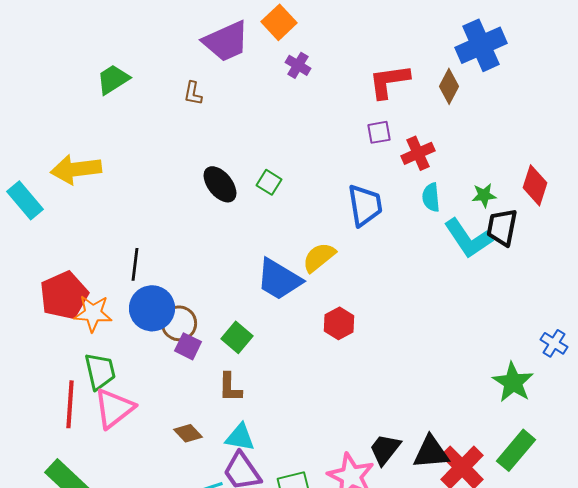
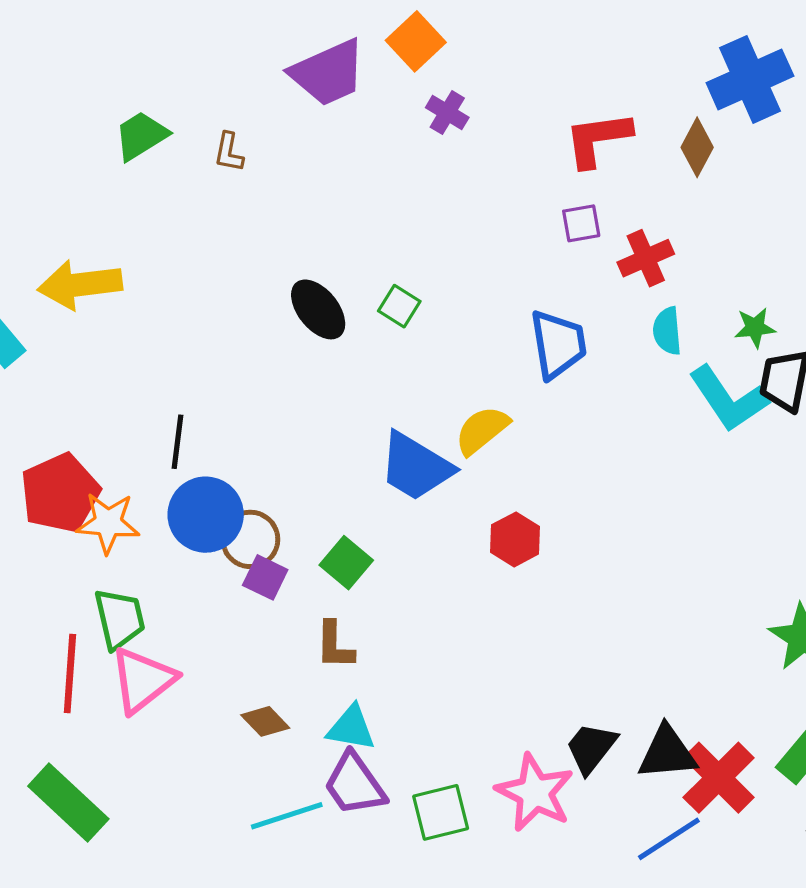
brown L-shape: (193, 93) -> (229, 152), moved

